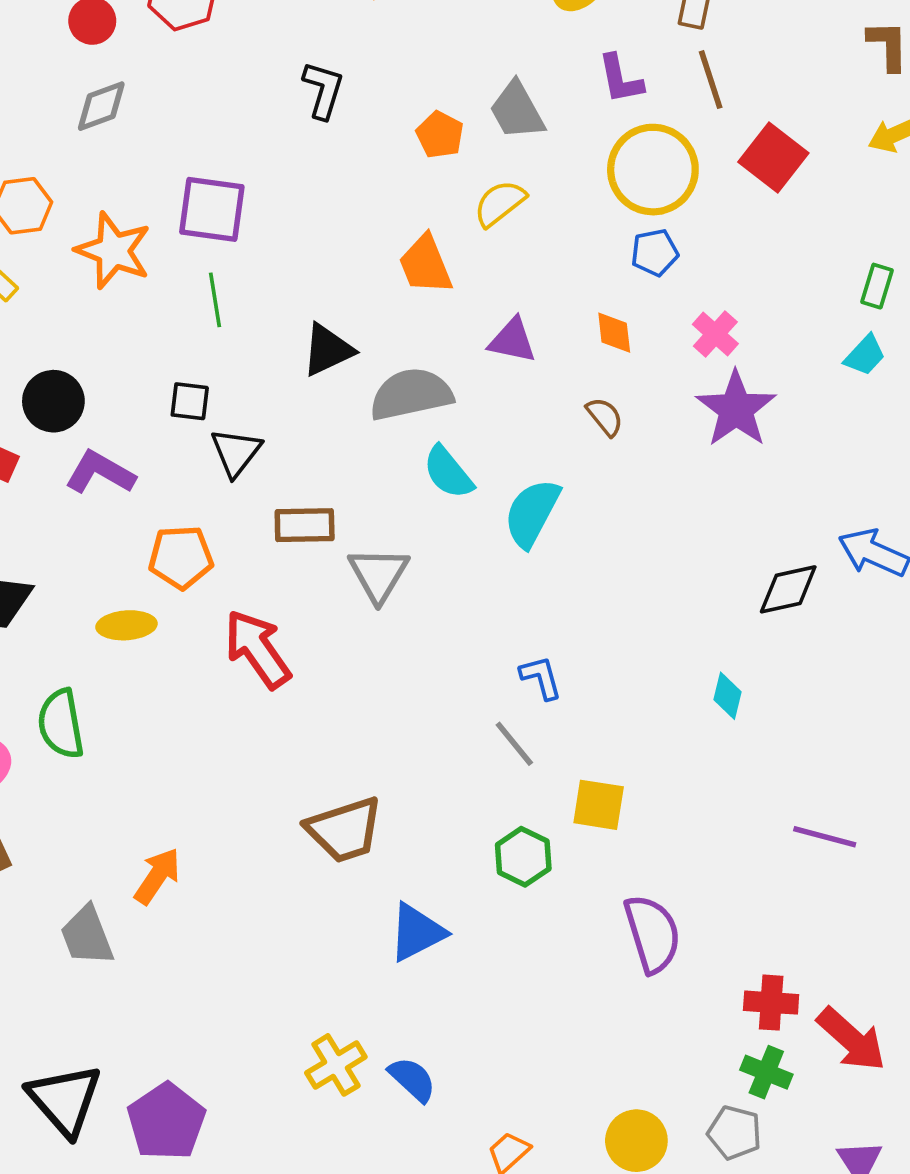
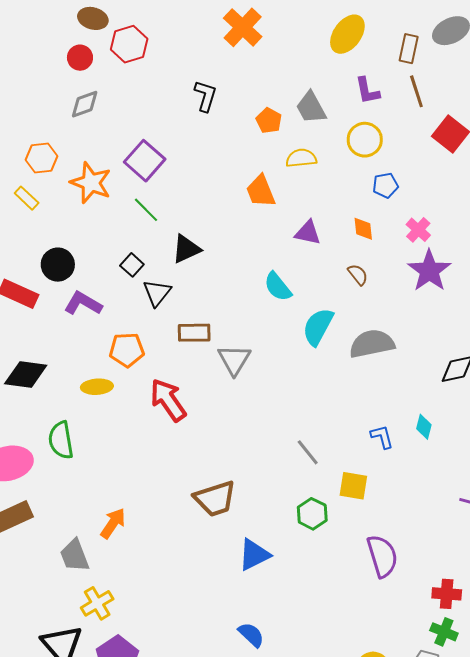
yellow circle: (653, 170) -> (365, 140), moved, size x0.7
yellow semicircle: (500, 203) -> (301, 158), turned 32
purple square: (212, 209) -> (145, 161), turned 33
green line: (215, 300) -> (146, 210), turned -36
black triangle: (328, 350) -> (186, 249), moved
gray semicircle: (411, 394) -> (372, 344), moved
black square: (190, 401) -> (132, 265), turned 35
cyan semicircle: (448, 472) -> (278, 287), moved
blue L-shape: (541, 677) -> (382, 437), moved
yellow cross: (336, 1065) -> (97, 603), moved

